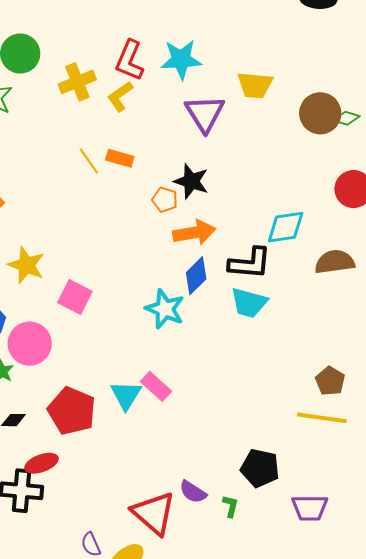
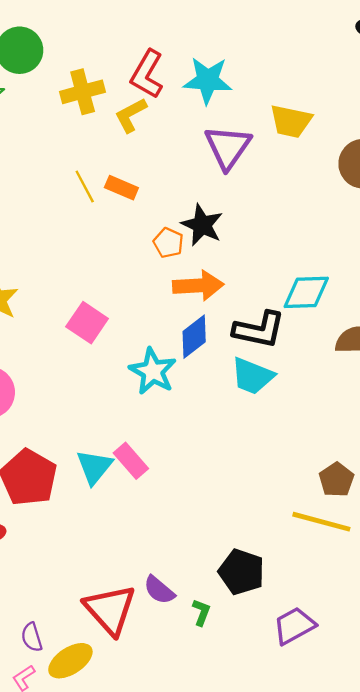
pink square: (75, 297) -> (87, 323), moved
purple trapezoid: (310, 508) -> (294, 626), turned 144

